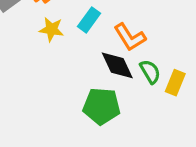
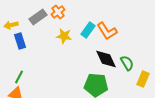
orange L-shape: (130, 37) -> (107, 31), moved
yellow rectangle: (175, 83) -> (143, 79), moved

